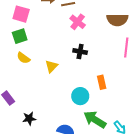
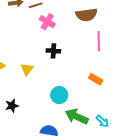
orange rectangle: (102, 82) -> (96, 79), moved, turned -40
black star: (29, 119) -> (12, 106), moved

